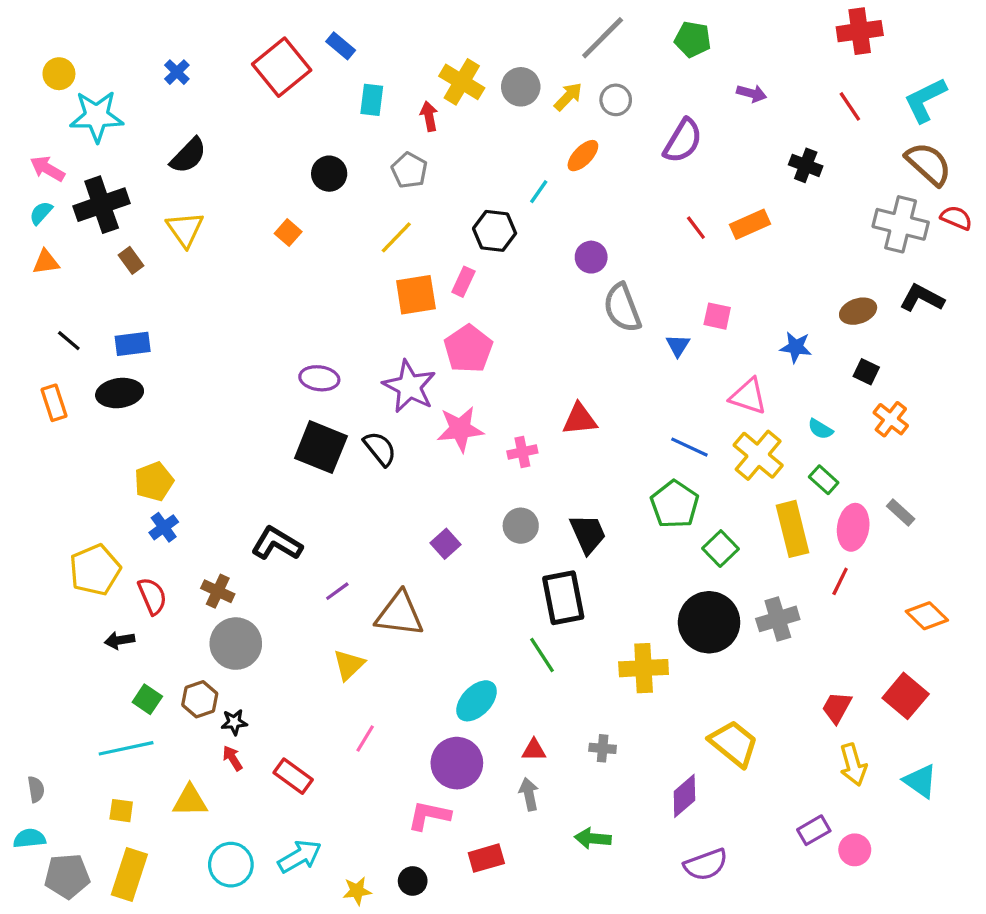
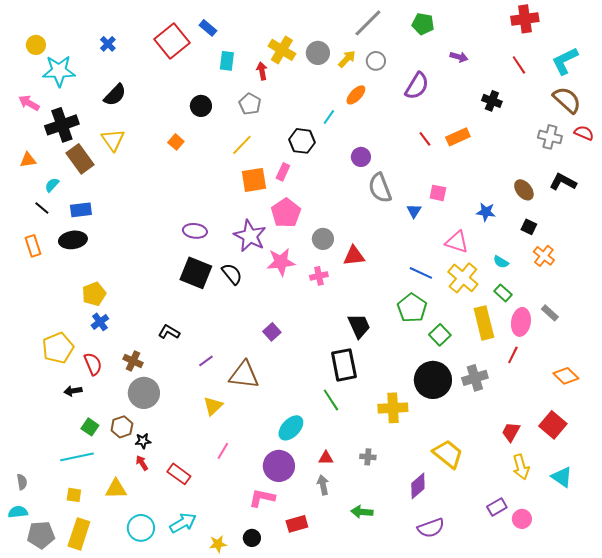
cyan semicircle: (41, 213) -> (52, 185), moved
gray cross: (901, 224) -> (550, 137), size x0.7
brown rectangle: (131, 260) -> (80, 159), size x1.8
brown ellipse: (858, 311) -> (524, 190), turned 70
gray circle: (521, 526) -> (323, 239), moved
black L-shape: (277, 544) -> (169, 332), size x0.7

